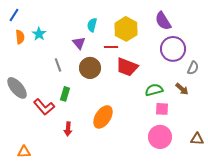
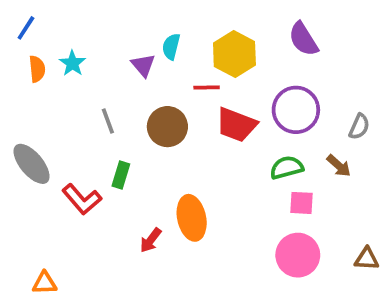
purple triangle: (79, 43) -> (143, 65), moved
purple circle: (173, 49) -> (296, 110), moved
orange ellipse: (103, 117) -> (192, 218), turned -45
red arrow: (68, 129) -> (151, 240), moved, turned 32

